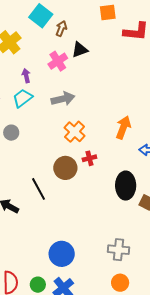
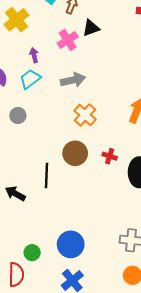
red cross: (89, 158) -> (110, 156), moved, turned 32
black line: (38, 189) -> (46, 175), turned 30
green circle: (38, 285) -> (32, 253), moved

